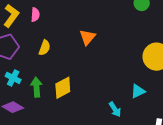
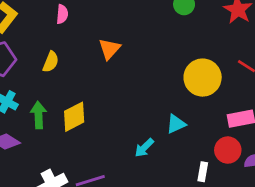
pink semicircle: (35, 15) -> (62, 14), moved
cyan arrow: (115, 109) -> (144, 148), turned 77

